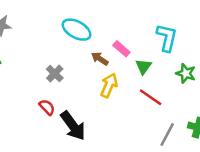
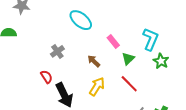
brown arrow: (100, 59) -> (94, 61), moved
green star: (186, 73) -> (161, 61), moved
yellow arrow: (109, 85) -> (97, 86), moved

